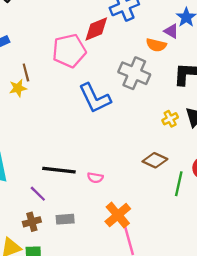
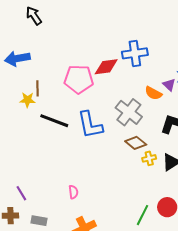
brown diamond: (155, 160) -> (136, 143), moved
black line: (59, 170) -> (54, 121), moved
pink semicircle: (95, 178) -> (73, 192), turned -120

